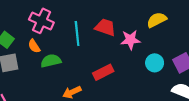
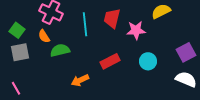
red trapezoid: (105, 27) -> (112, 18), turned -95
cyan circle: (155, 63) -> (148, 61), moved

